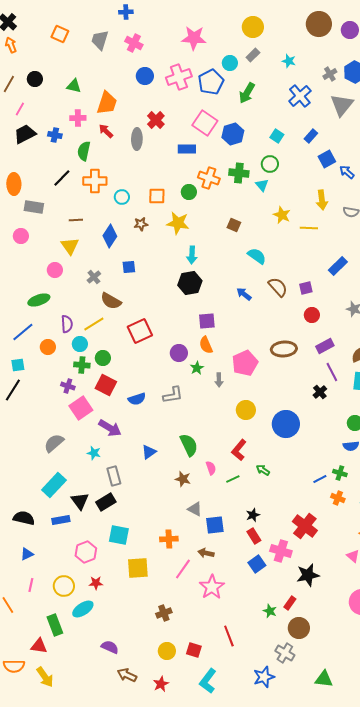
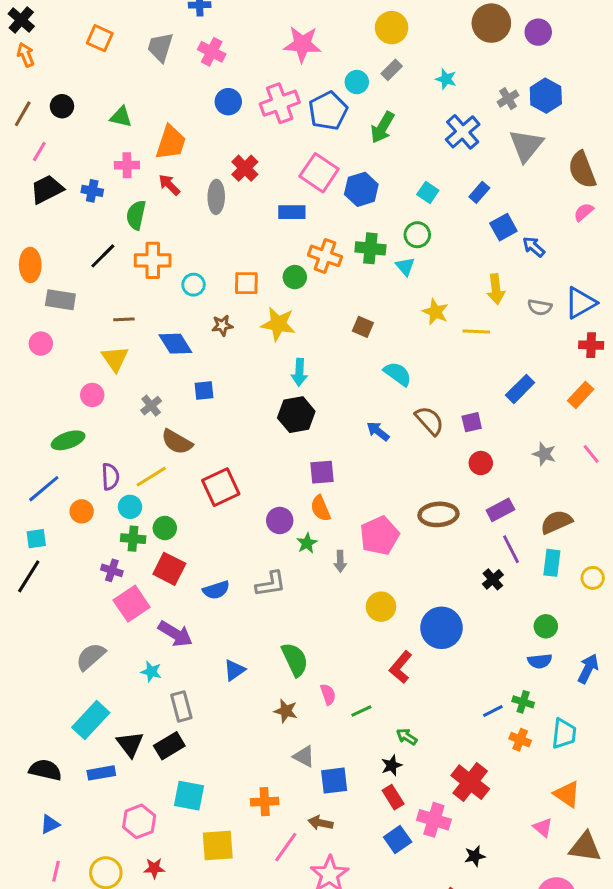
blue diamond: (110, 236) -> (175, 344), turned -65
red L-shape: (239, 450) -> (401, 667), moved
green arrow: (263, 470) -> (407, 737), moved
black star: (308, 575) -> (475, 856), size x0.6

